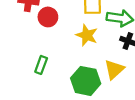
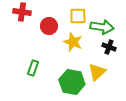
red circle: (48, 17) -> (49, 26), moved

